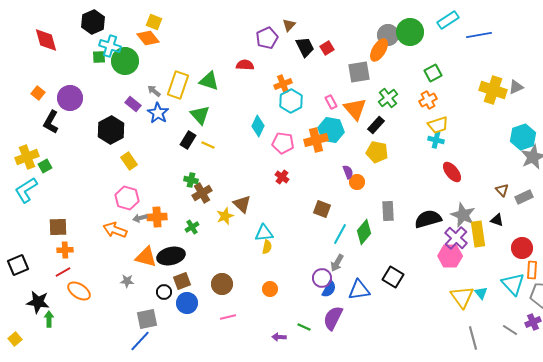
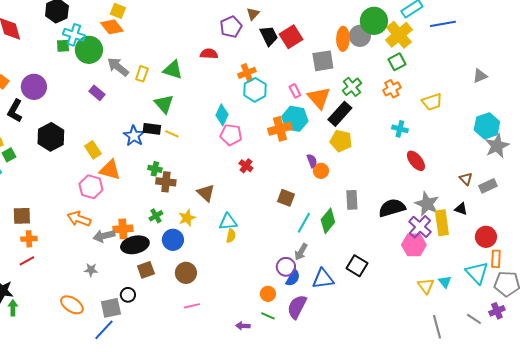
gray circle: (388, 35) -> (360, 36), moved
red square: (327, 48) -> (291, 37), size x1.6
orange ellipse: (379, 50) -> (343, 39), turned -30
yellow rectangle: (178, 85) -> (142, 74), size x0.6
yellow cross: (493, 90) -> (399, 35), moved, turned 32
gray arrow: (154, 91) -> (118, 67), moved, size x1.6
blue star: (158, 113) -> (134, 136), moved
black rectangle: (376, 125) -> (340, 114), size x1.4
yellow trapezoid: (438, 125) -> (432, 102), moved
black hexagon: (111, 130) -> (51, 137), moved
black rectangle: (188, 140) -> (152, 129), turned 66
pink pentagon: (283, 143) -> (231, 135), moved
brown cross: (202, 193) -> (166, 182), turned 36
yellow star: (225, 216) -> (187, 218), moved
orange cross: (157, 217) -> (123, 229), moved
gray arrow: (140, 218) -> (104, 236), moved, size x1.5
orange triangle: (146, 257) -> (110, 170), moved
orange circle: (270, 289) -> (268, 294), moved
orange ellipse: (79, 291) -> (72, 305), moved
black circle: (164, 292) -> (128, 295), moved
yellow triangle: (462, 297) -> (426, 286), size x0.7
blue circle: (187, 303) -> (173, 240), moved

